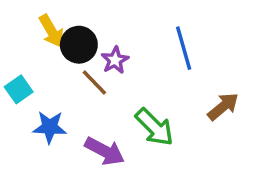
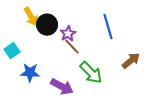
brown line: (94, 82) -> (72, 47), moved

